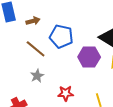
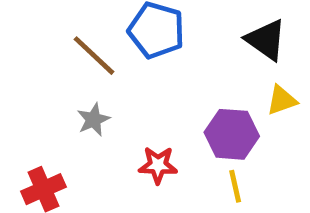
purple hexagon: (89, 57) -> (232, 134), moved

